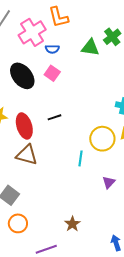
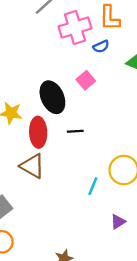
blue semicircle: (52, 49) -> (101, 47), moved, turned -40
black ellipse: (22, 76) -> (52, 97), moved

